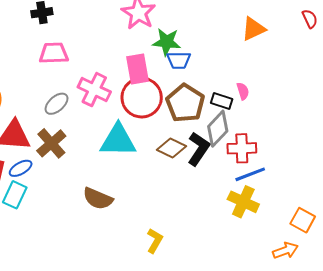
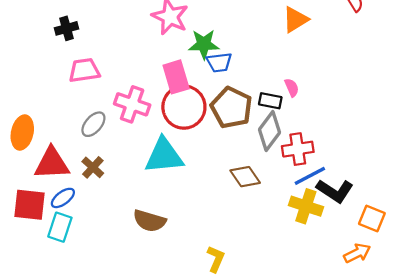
brown cross: (51, 143) -> (93, 167), size x0.7
brown diamond: (172, 148) -> (245, 177), moved, turned 36
black L-shape: (199, 149) -> (335, 191), moved, turned 96

